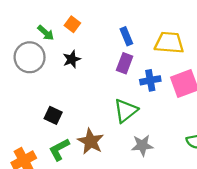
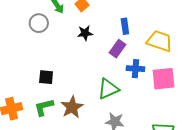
gray circle: (30, 57) -> (39, 23), size x0.7
black star: (72, 59) -> (85, 33), moved
black square: (53, 115) -> (46, 77), turned -35

